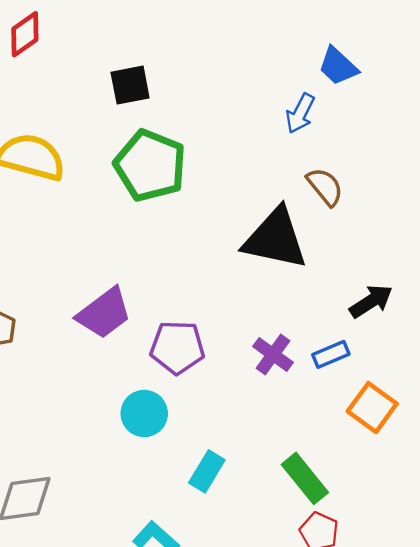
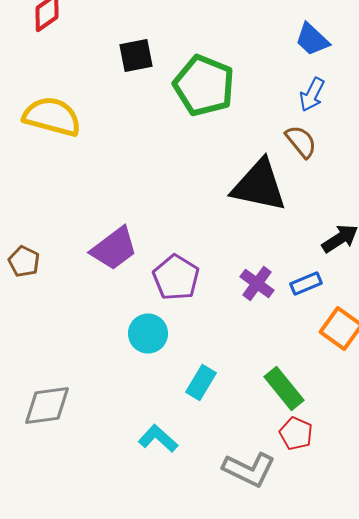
blue arrow: (300, 113) -> (312, 94), moved
green pentagon: (150, 165) -> (204, 86), moved
purple pentagon: (177, 347) -> (176, 278), turned 30

